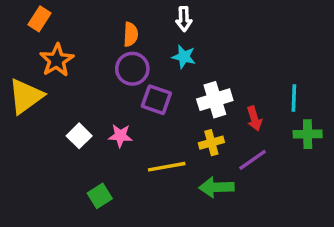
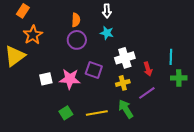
purple square: (156, 100) -> (94, 70), moved
white square: (79, 136) -> (46, 79), turned 32
pink star: (120, 136) -> (70, 79), size x1.5
yellow line: (167, 167) -> (97, 113), moved
green arrow: (217, 187) -> (126, 109), turned 60
green square: (100, 196) -> (66, 113), moved

